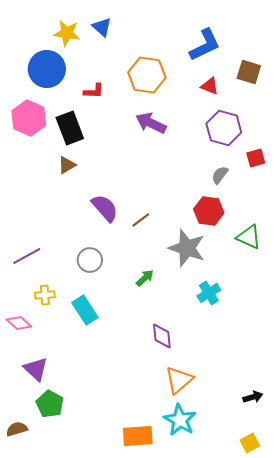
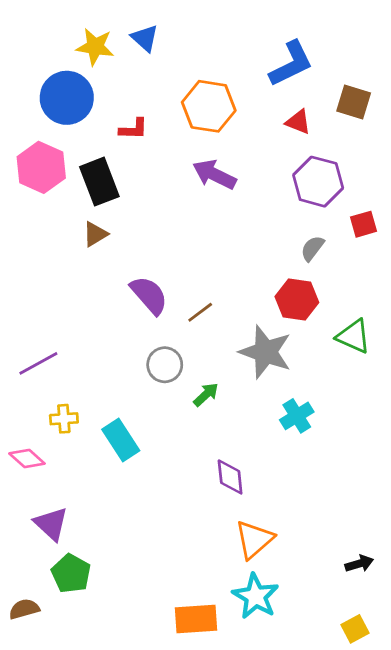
gray circle: (90, 260) -> (165, 365), moved

